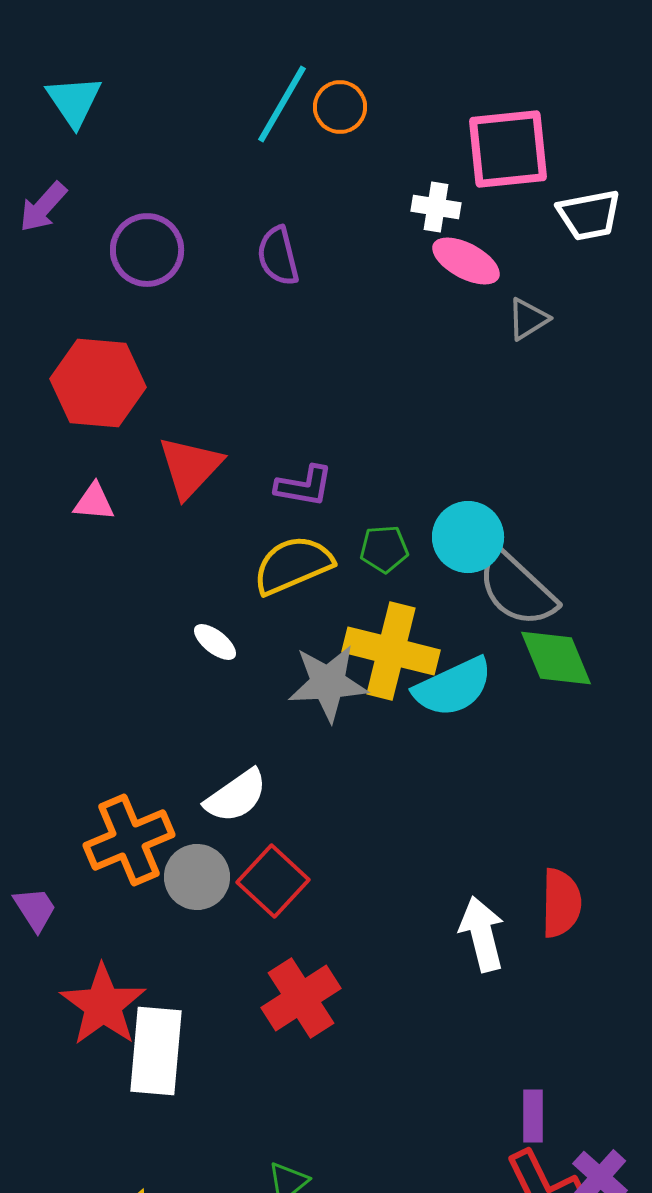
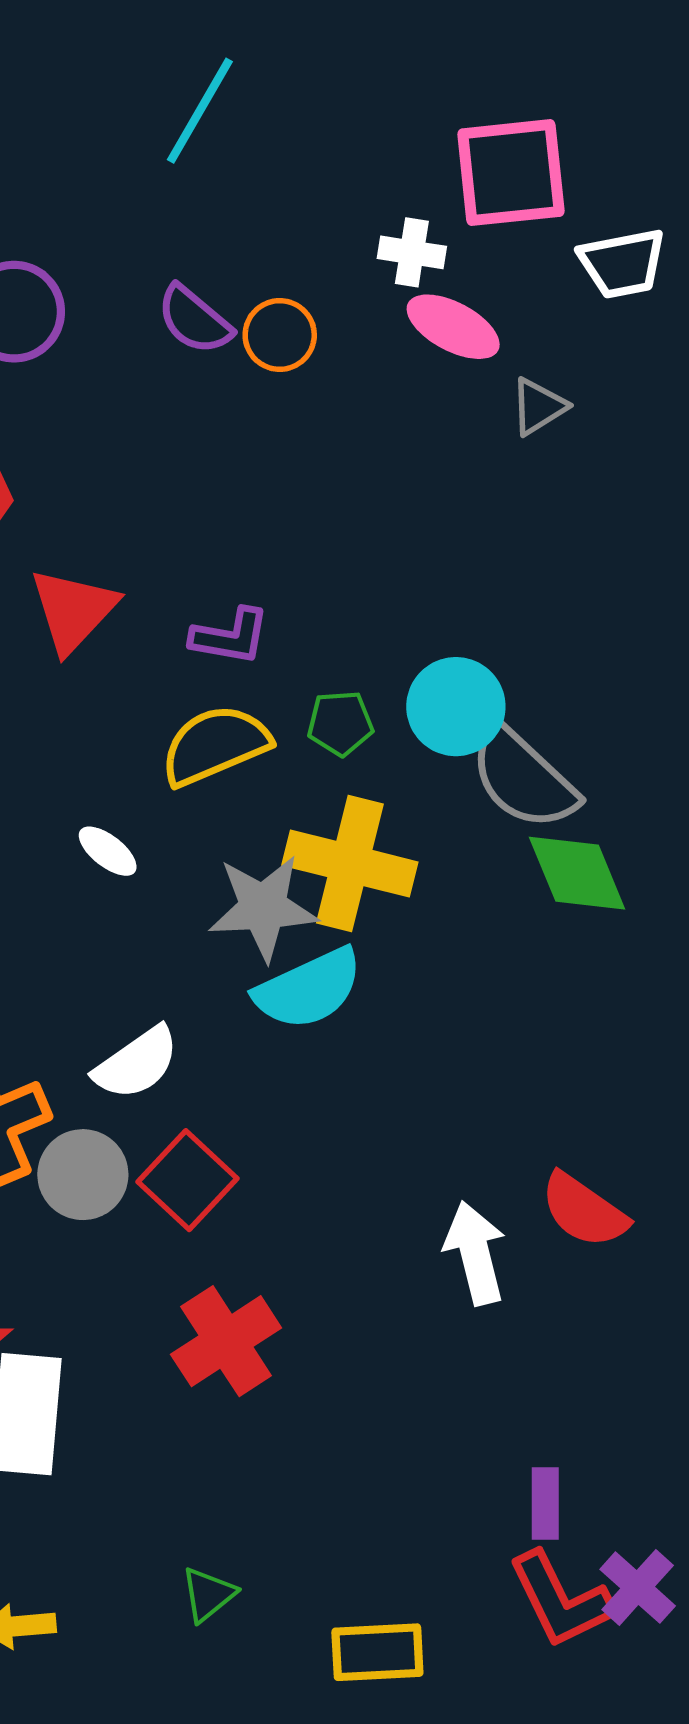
orange circle: (340, 107) -> (280, 335), moved
purple semicircle: (278, 256) -> (194, 320), turned -36
cyan semicircle: (453, 687) -> (309, 989), moved
red semicircle: (561, 903) -> (584, 1210), turned 124

